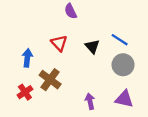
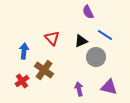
purple semicircle: (71, 11) -> (88, 12), moved
black triangle: (92, 47) -> (81, 41), turned 48
gray circle: (123, 65) -> (96, 57), moved

